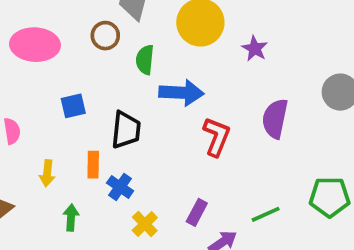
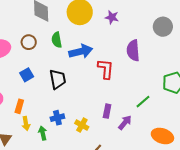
brown circle: (105, 36) -> (29, 42), moved
orange rectangle: (93, 165) -> (19, 106), moved, turned 32
yellow arrow: (47, 173) -> (26, 123), moved
blue cross: (120, 187) -> (57, 118), moved, turned -32

